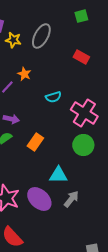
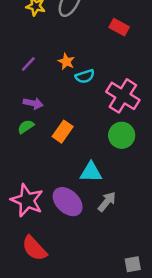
orange star: (24, 74) -> (66, 62), moved

